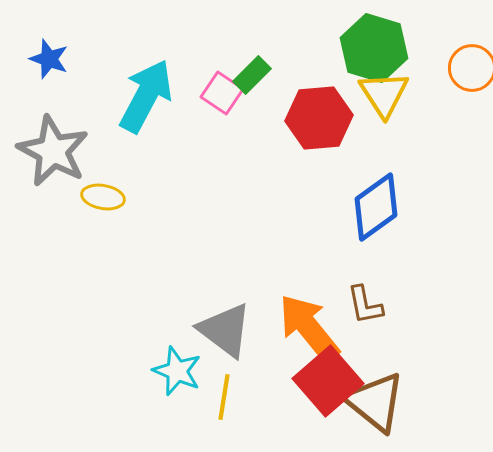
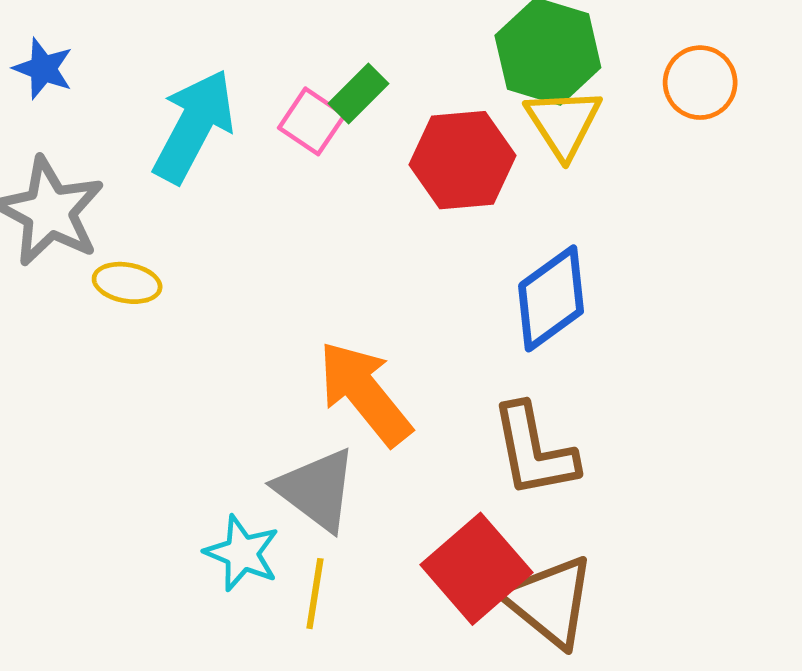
brown L-shape: (365, 305) -> (534, 451), size x1.6
orange arrow: (309, 328) -> (365, 393), moved

